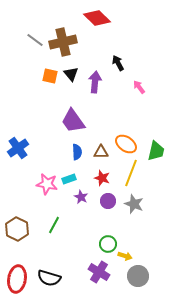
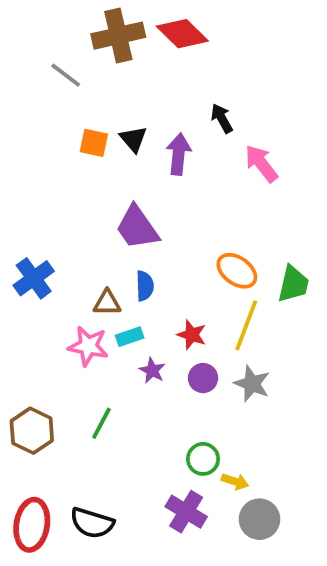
brown cross: (63, 42) -> (118, 36), moved
pink arrow: (139, 87) -> (261, 164), size x1.5
brown triangle: (101, 152) -> (107, 303), moved

